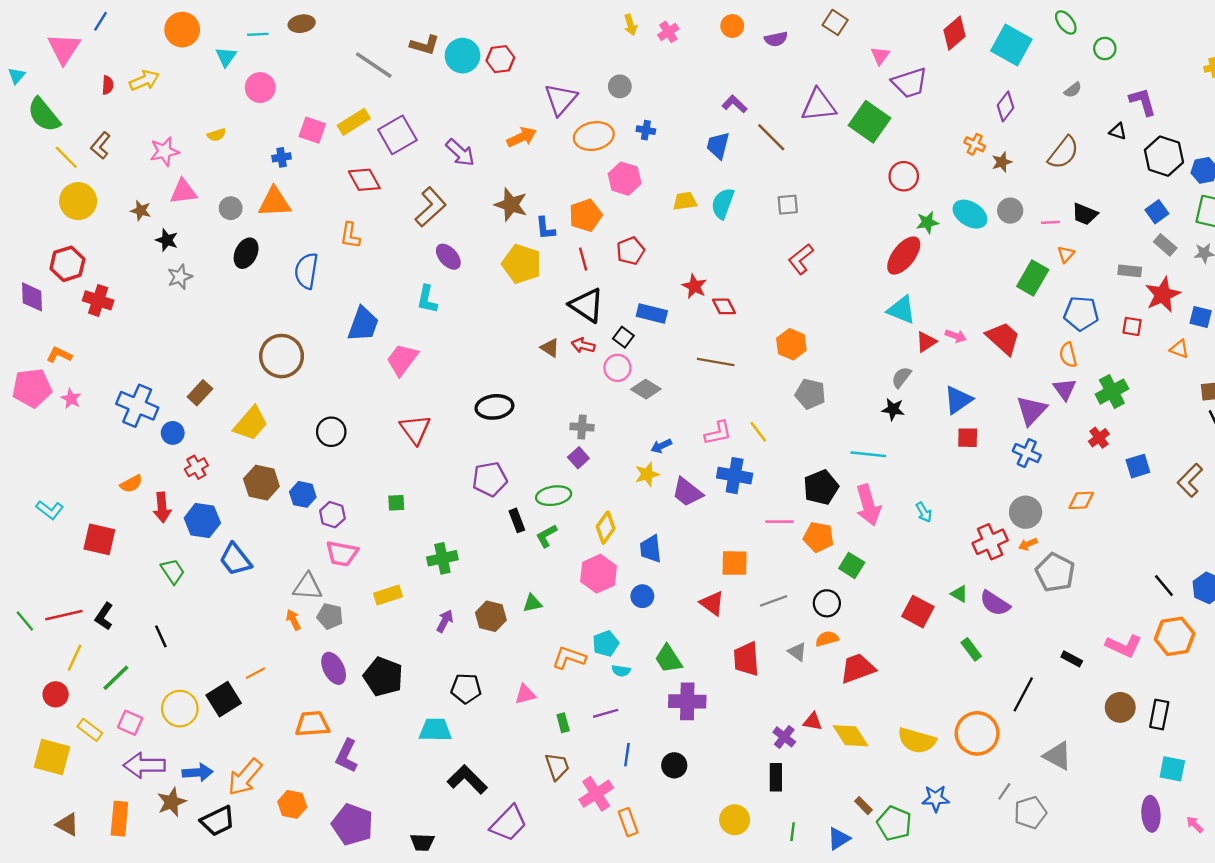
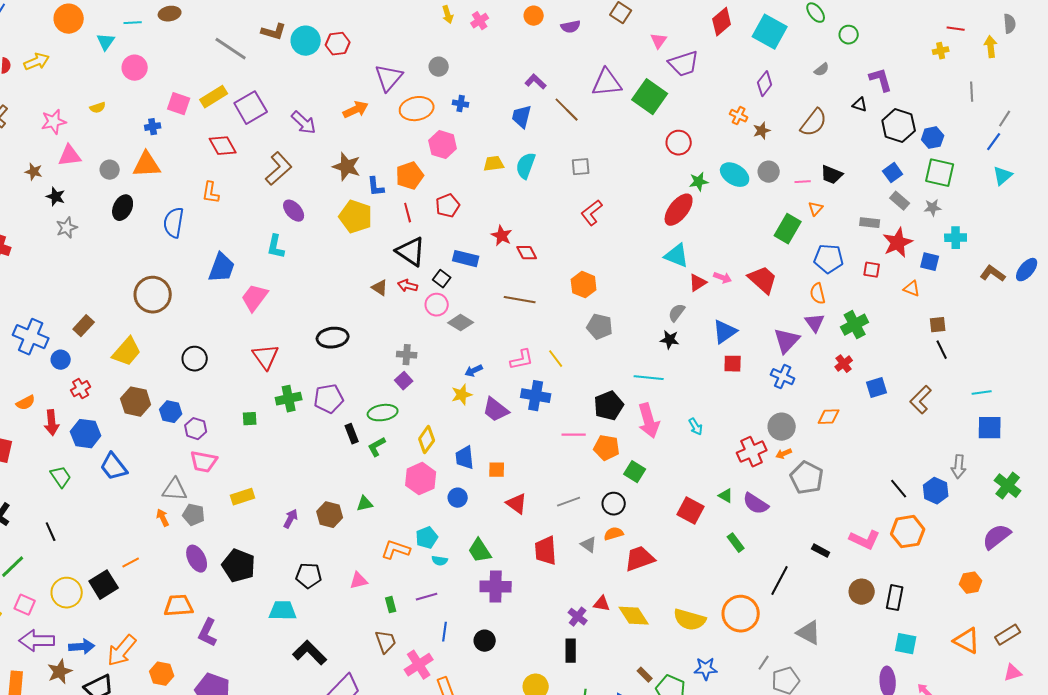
green cross: (442, 558) -> (289, 399), moved
orange square: (735, 563) -> (497, 470), moved, size x0.7

